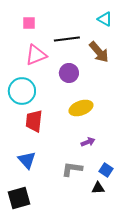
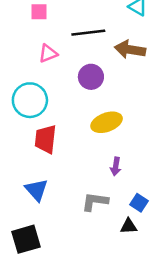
brown arrow: (99, 52) -> (130, 50), turned 140
pink triangle: (36, 55) -> (48, 53), size x0.7
purple arrow: (88, 142) -> (116, 166), turned 120

